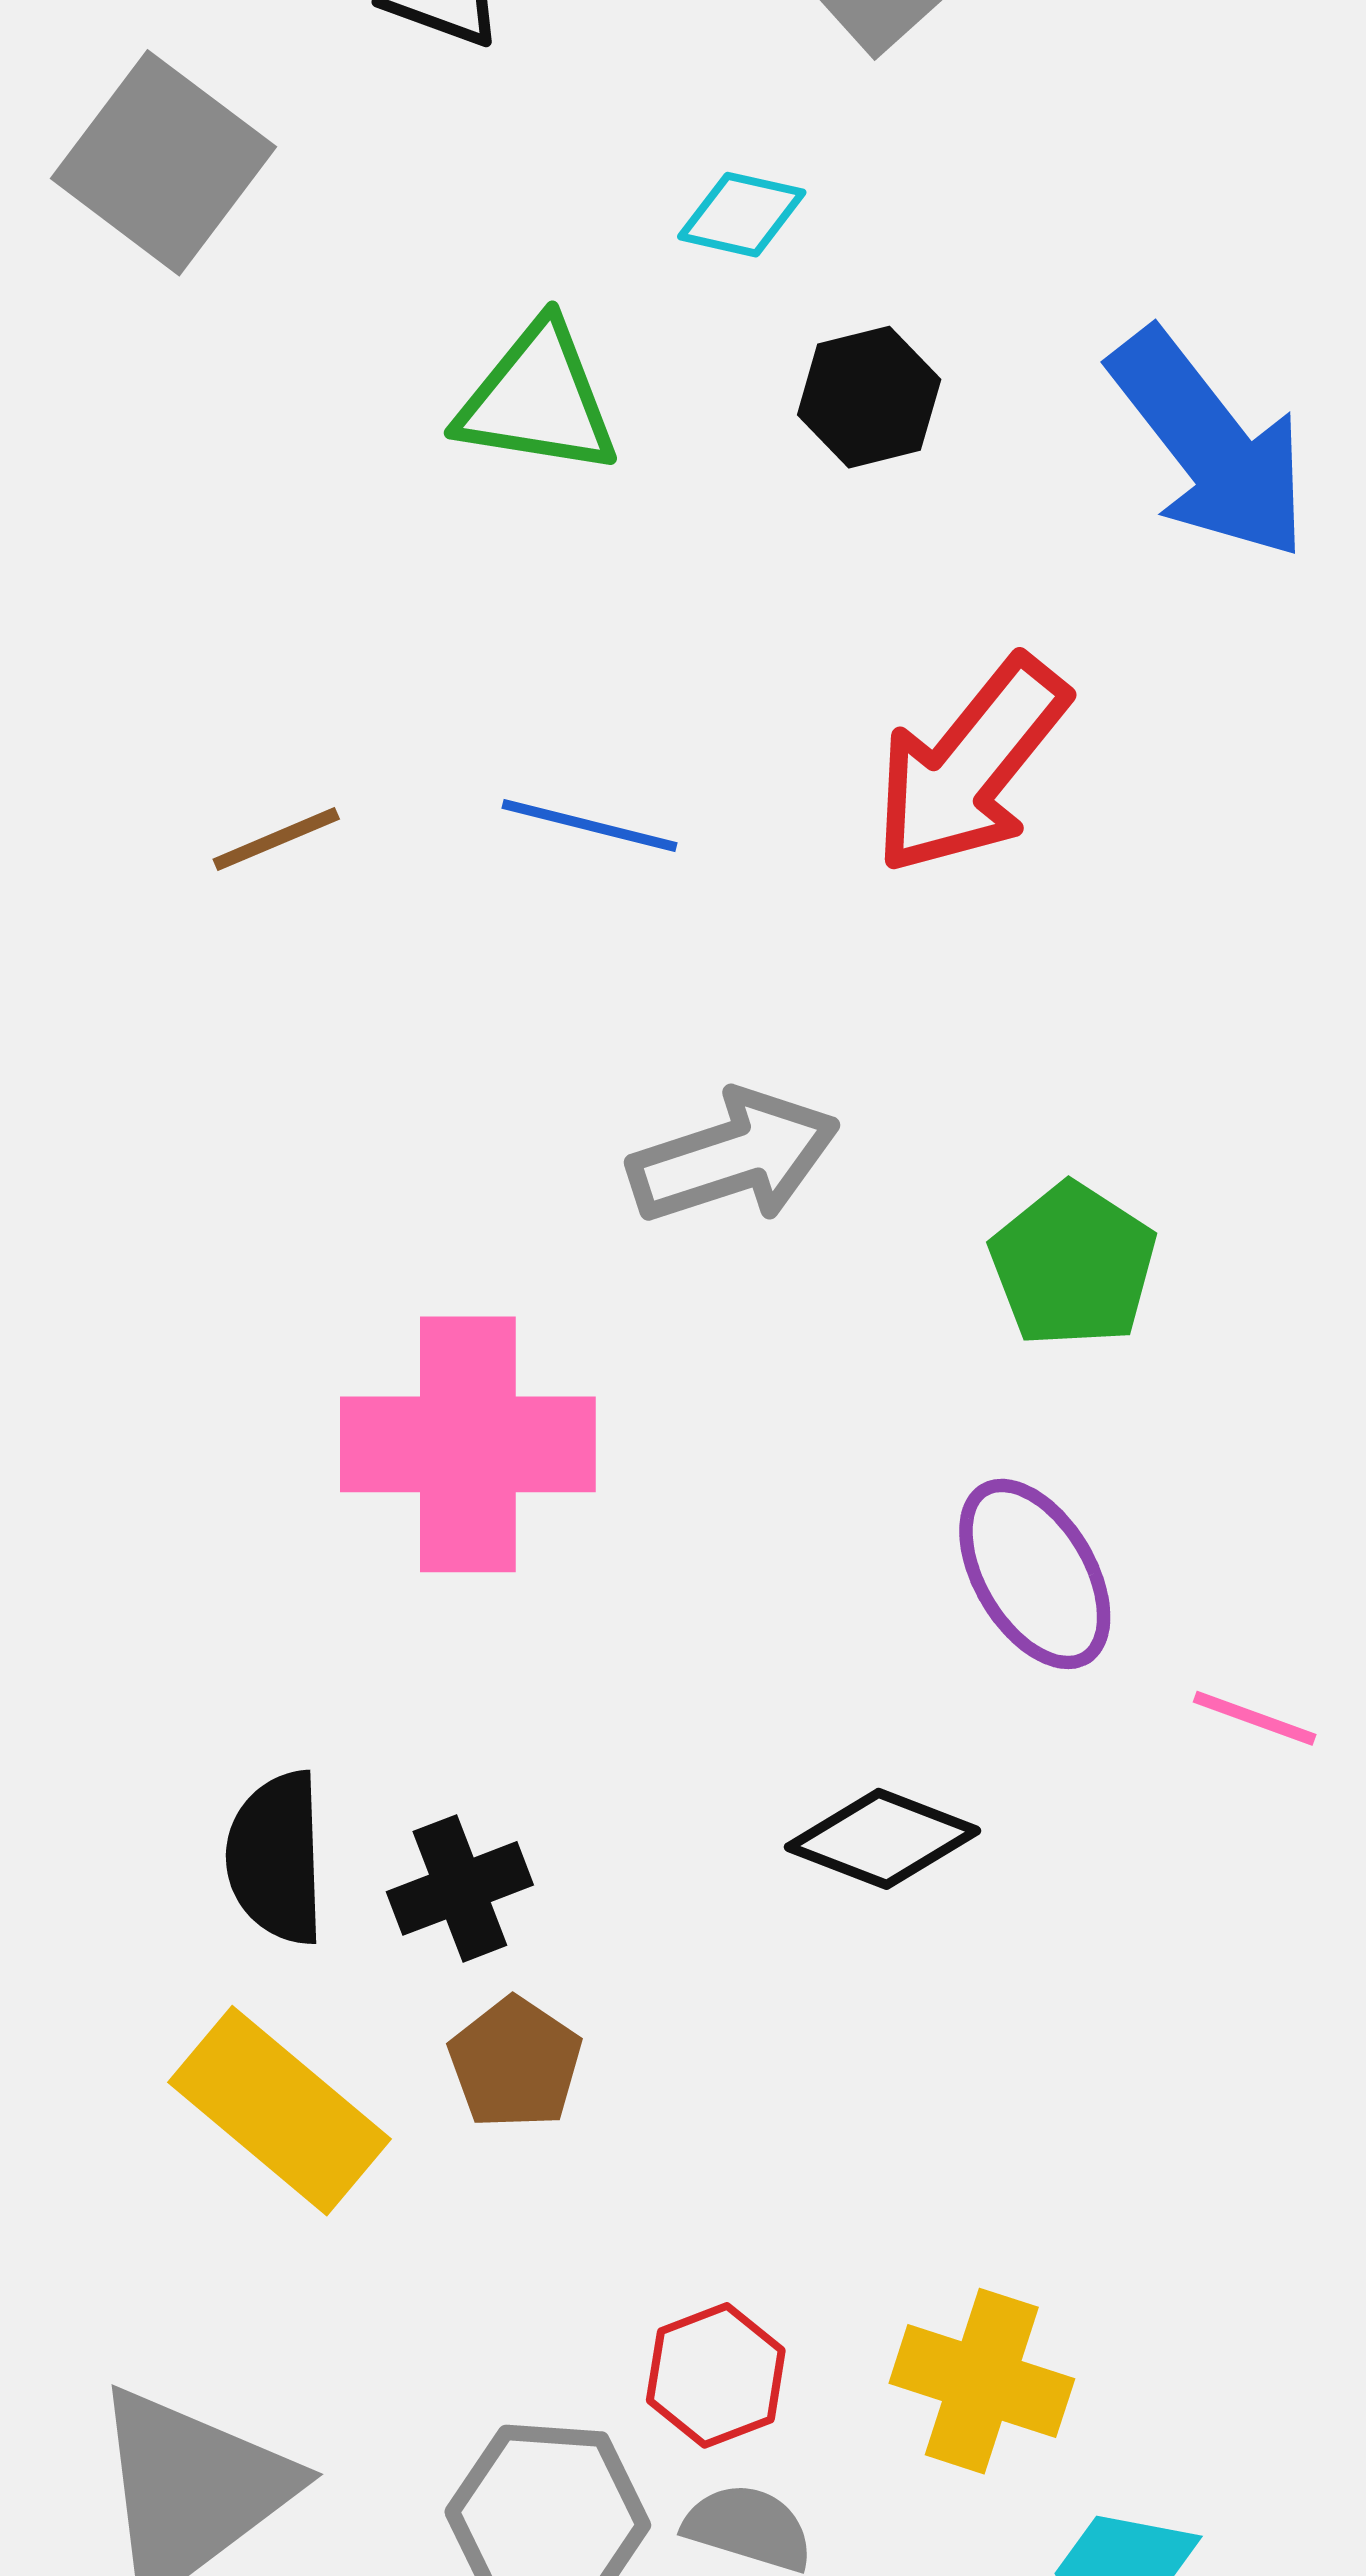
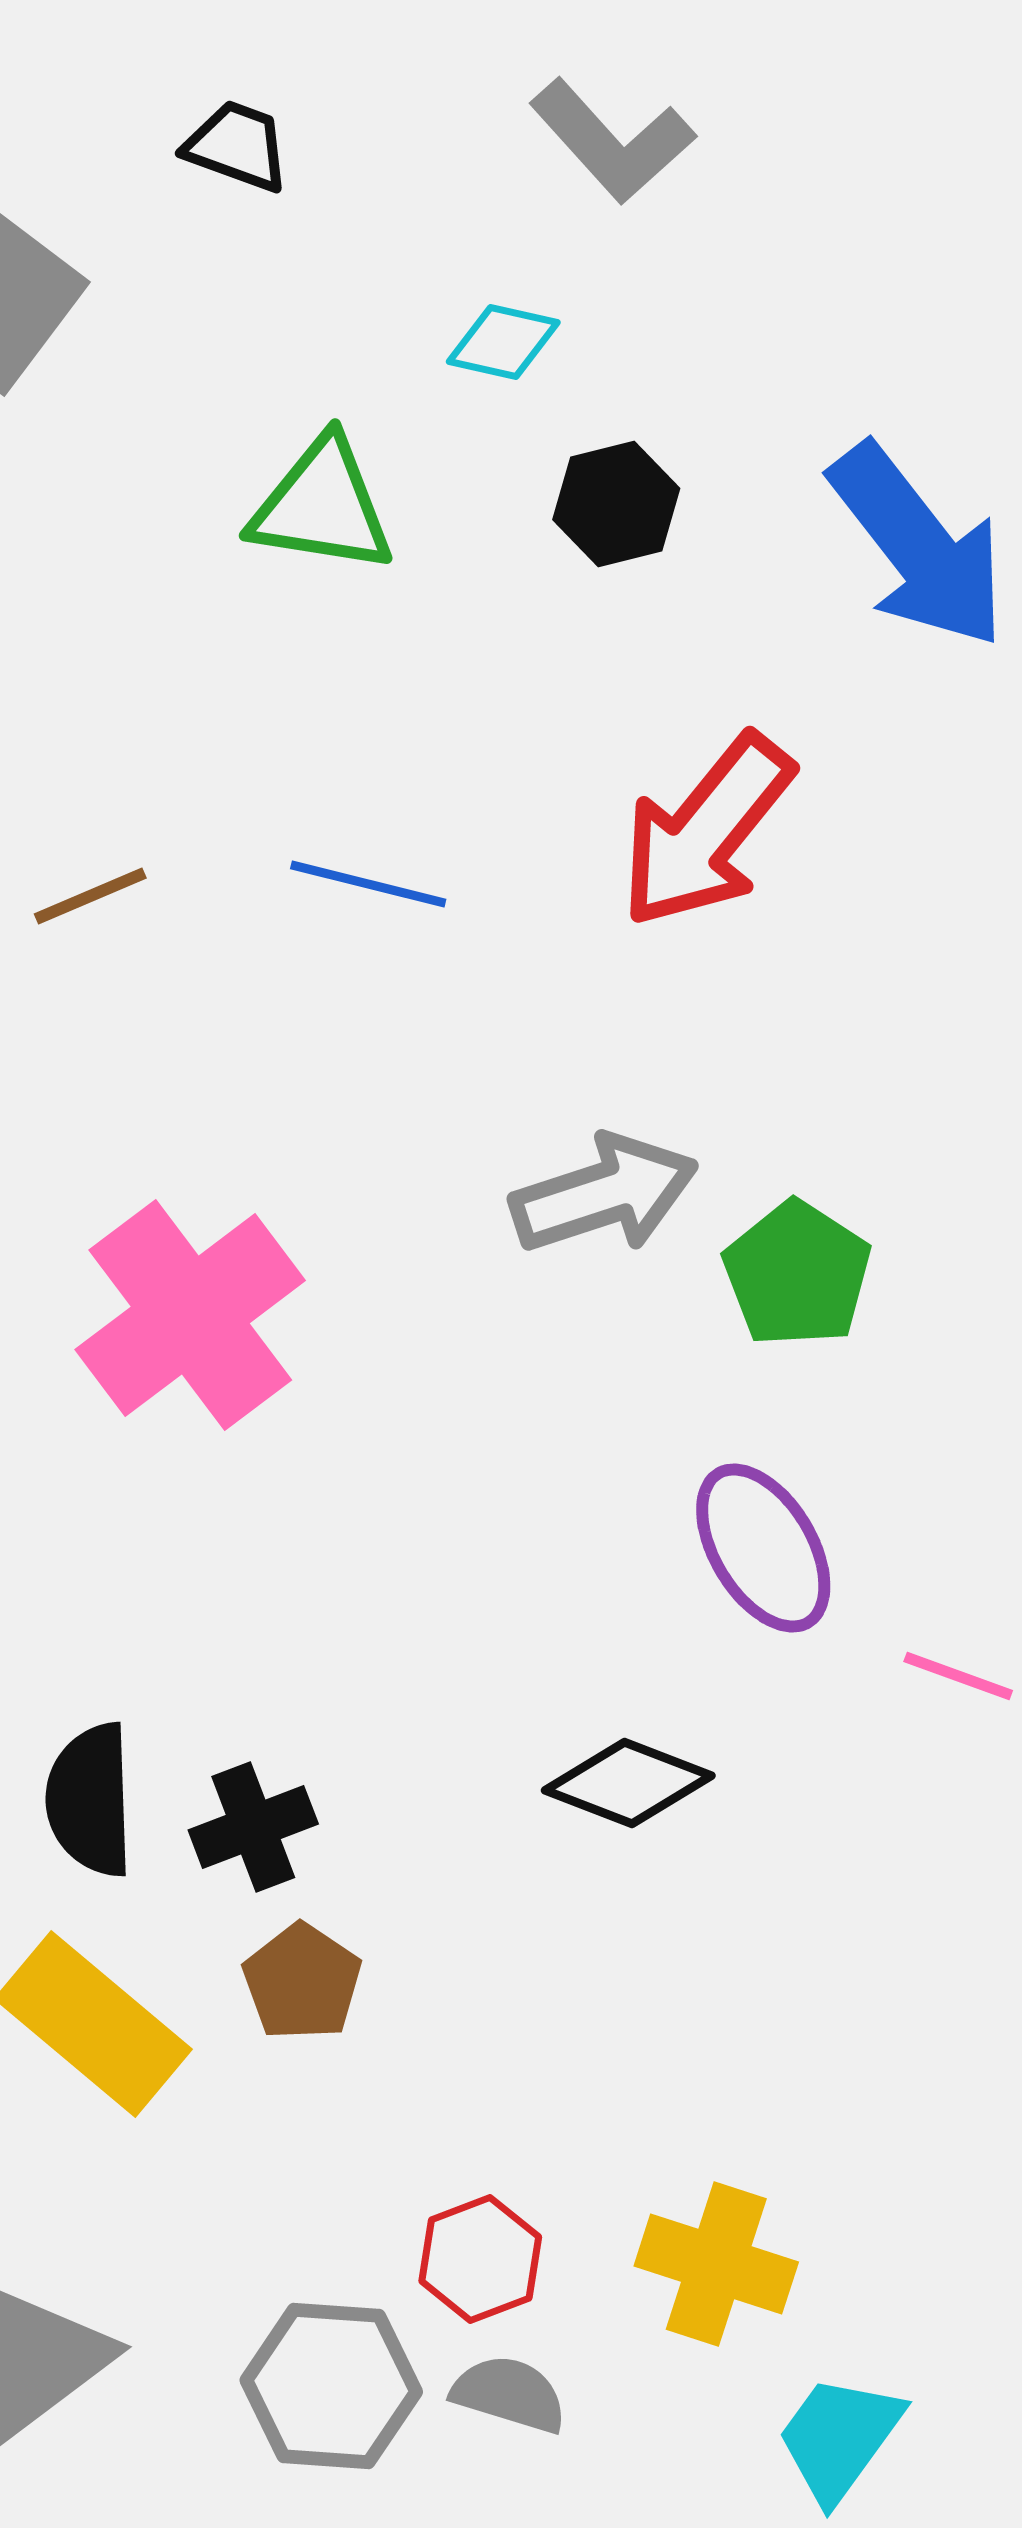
gray arrow: (734, 1157) -> (604, 1194), moved
pink cross: (468, 1444) -> (190, 1315), moved, turned -37

